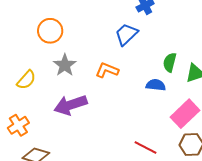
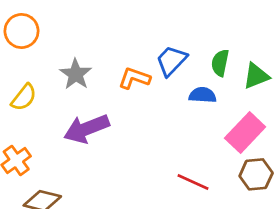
orange circle: (50, 31) -> (22, 31), moved
blue trapezoid: (126, 34) -> (171, 61), moved

